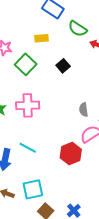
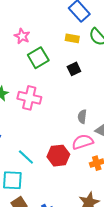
yellow rectangle: (42, 38) -> (72, 38), moved
cyan line: (28, 148) -> (26, 157), moved

